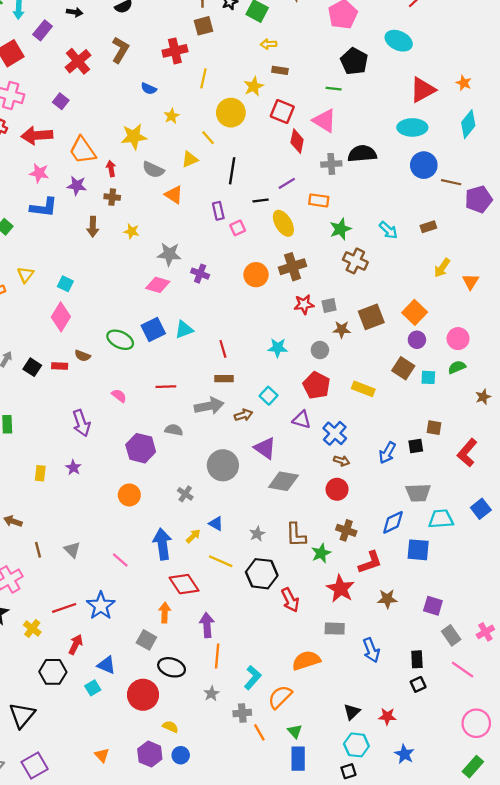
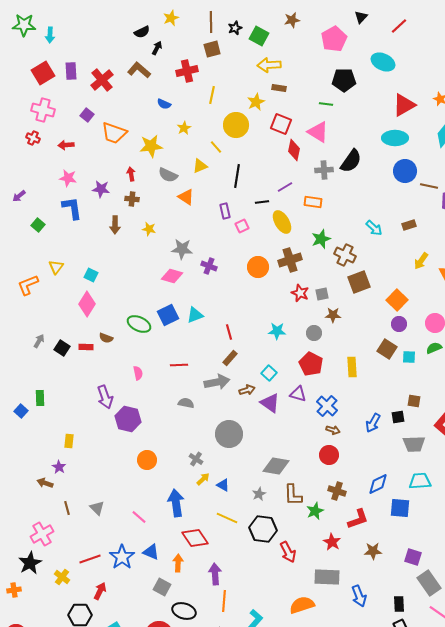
black arrow: (75, 12) -> (157, 48), moved, turned -72
purple rectangle: (43, 30) -> (71, 71), moved, turned -42
yellow arrow: (269, 44) -> (269, 65), size x1.6
brown L-shape: (120, 50) -> (139, 70), turned -80
black pentagon: (354, 61) -> (344, 80), turned -30
red arrow: (37, 135) -> (66, 145), size x0.6
orange trapezoid: (82, 150) -> (114, 133), moved, turned -36
black semicircle: (362, 154) -> (351, 161), turned 130
blue L-shape: (44, 207) -> (72, 208), turned -105
green star: (340, 229) -> (321, 239), moved
red star: (304, 304) -> (300, 293), turned 30
brown square: (371, 317) -> (359, 282), moved
brown rectangle: (224, 379) -> (230, 358), turned -49
yellow rectangle: (363, 389) -> (352, 367), turned 66
pink semicircle: (119, 396) -> (138, 373), turned 40
purple hexagon: (141, 448) -> (128, 419), moved
purple triangle: (265, 448) -> (270, 403), moved
purple star: (73, 468) -> (59, 467), moved
gray diamond: (283, 481) -> (276, 466), moved
gray trapezoid: (418, 493) -> (414, 444), moved
yellow arrow: (193, 536) -> (203, 479), moved
red star: (340, 589) -> (332, 542), size x0.7
gray rectangle: (335, 629) -> (327, 577), size x1.4
gray rectangle: (451, 635) -> (429, 583), size x1.4
blue triangle: (106, 665) -> (151, 552), moved

